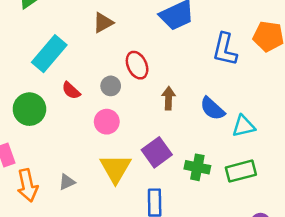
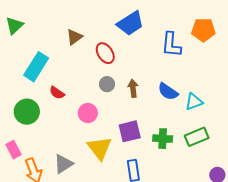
red ellipse: (137, 65) -> (105, 53), moved
gray circle: (111, 86) -> (107, 84), moved
purple square: (157, 152) -> (130, 131), turned 30
gray triangle: (67, 182) -> (63, 164), size x1.5

